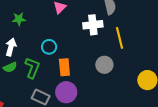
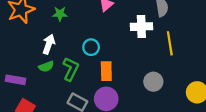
gray circle: (104, 65) -> (153, 82), moved

